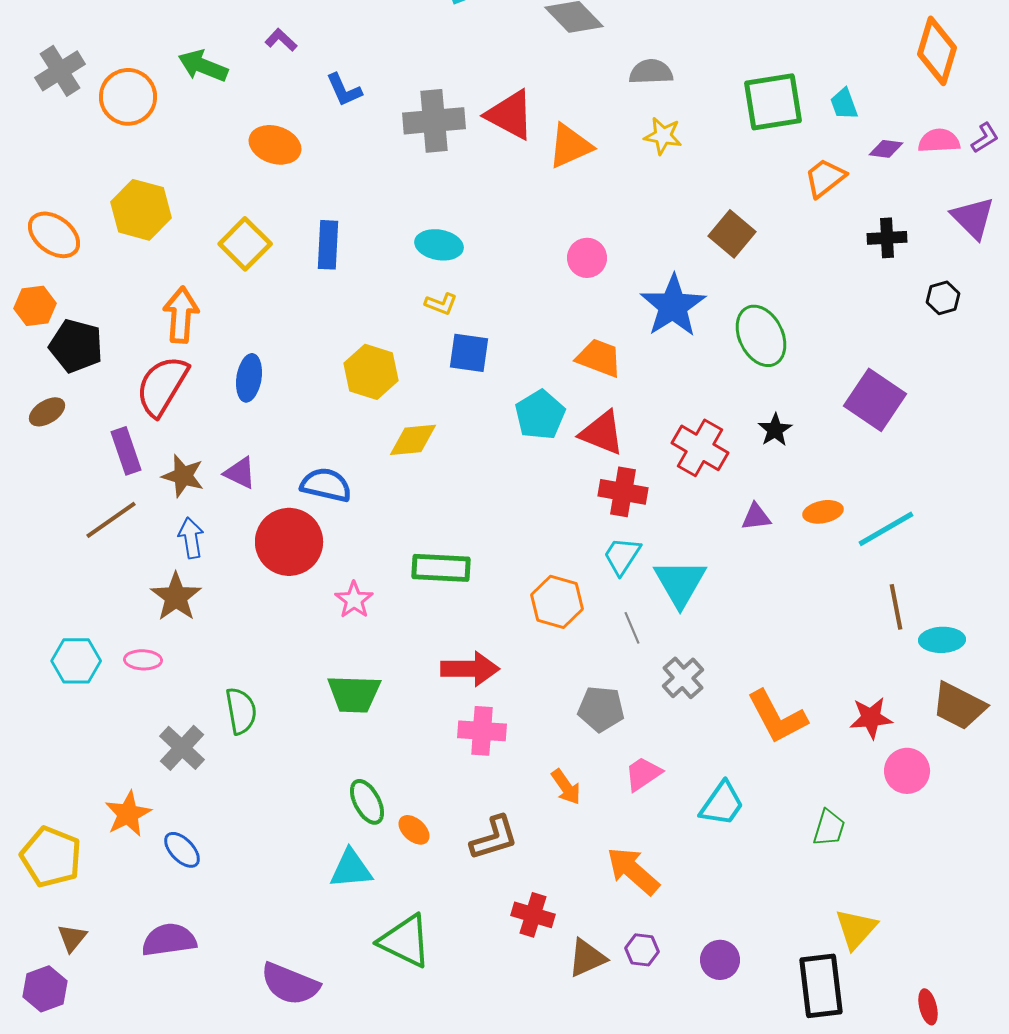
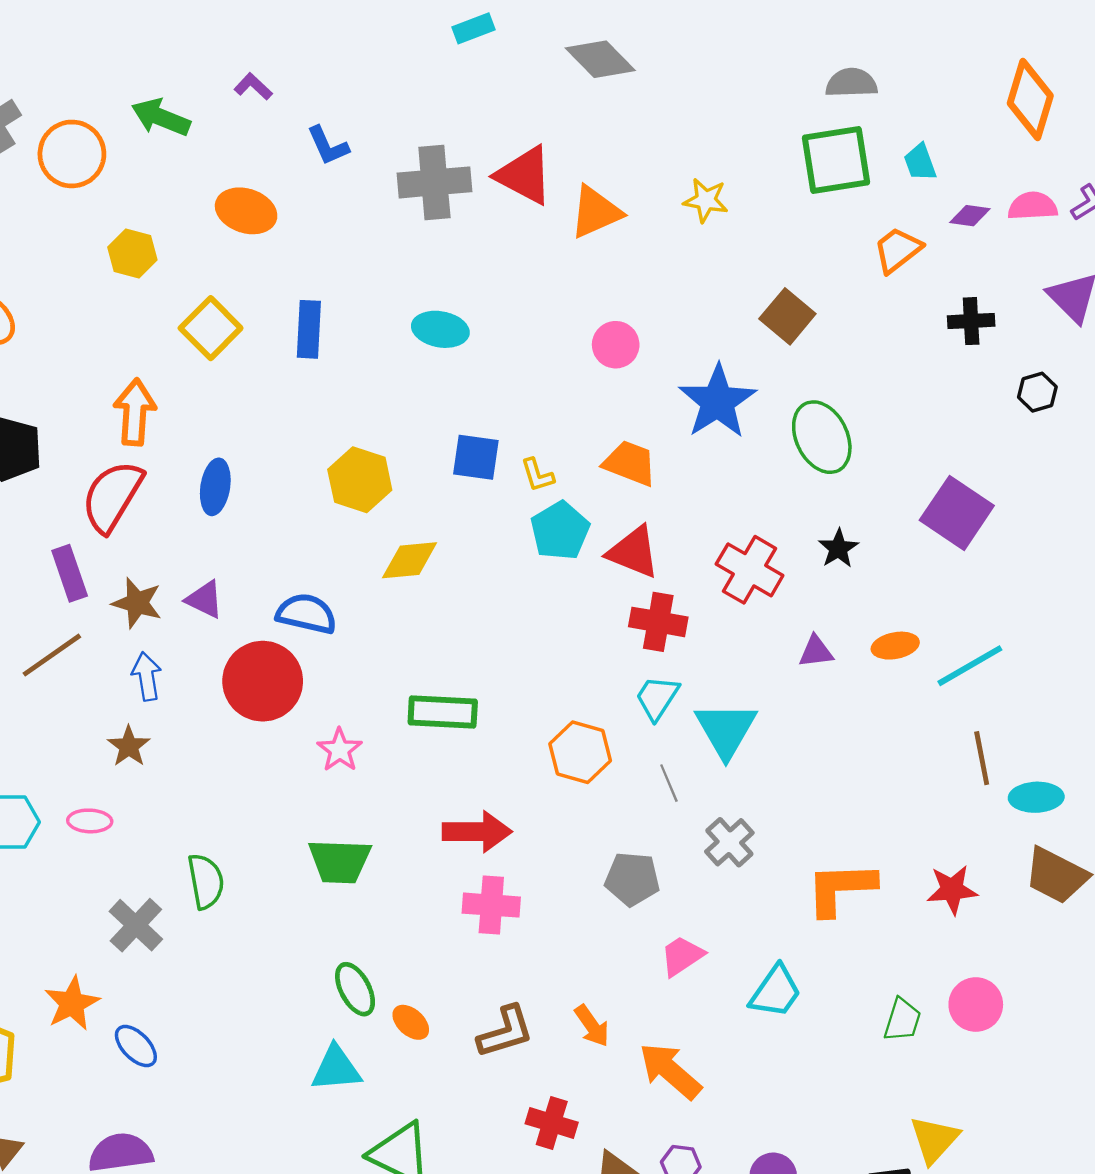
gray semicircle: (651, 72) -> (851, 83), moved
yellow hexagon: (141, 210) -> (132, 253), moved, size x0.7
yellow L-shape: (441, 304) -> (537, 475), moved, turned 52
brown star: (176, 597) -> (129, 746), size x0.7
orange L-shape: (777, 717) -> (841, 888), turned 116
pink circle: (907, 771) -> (976, 1005), moved
orange arrow: (566, 787) -> (592, 1026), moved

